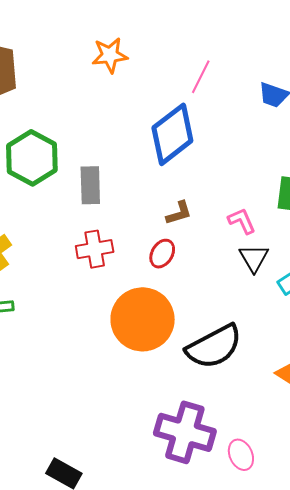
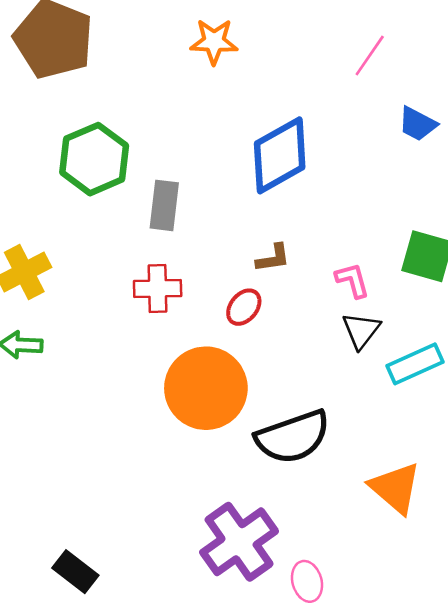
pink line: (201, 77) -> (370, 56), moved
purple cross: (185, 432) -> (239, 542), turned 30

